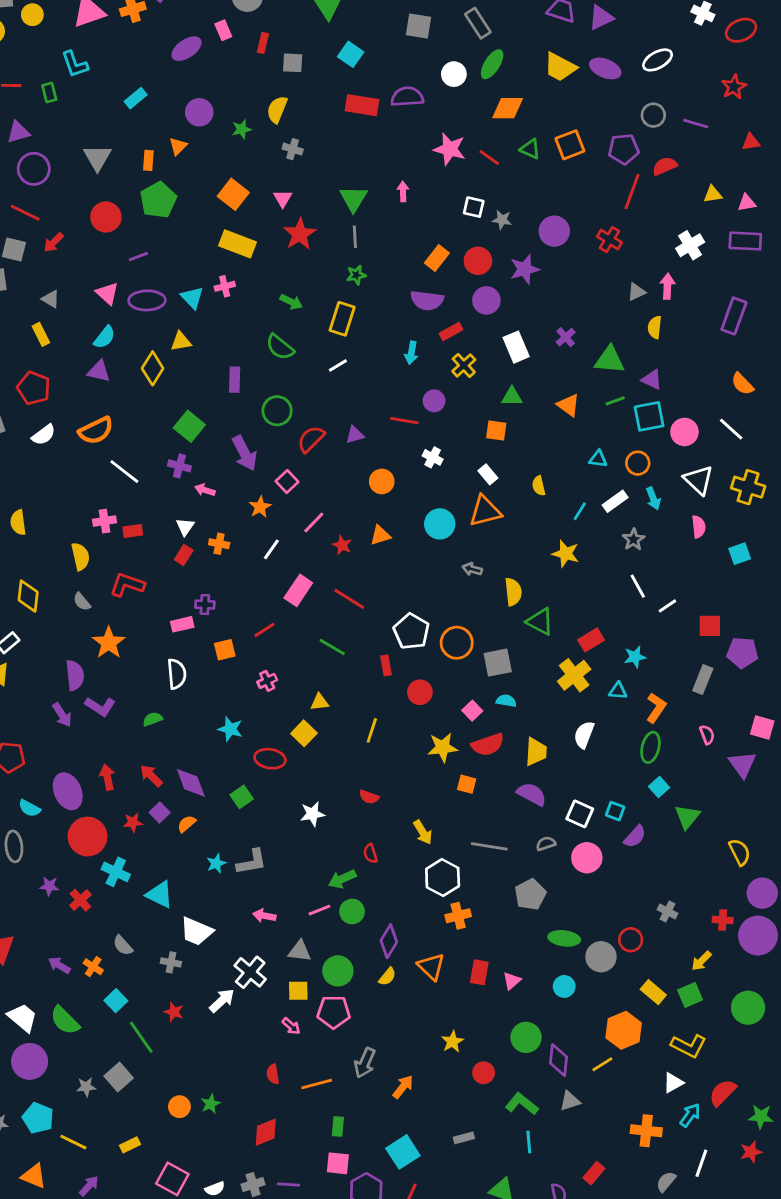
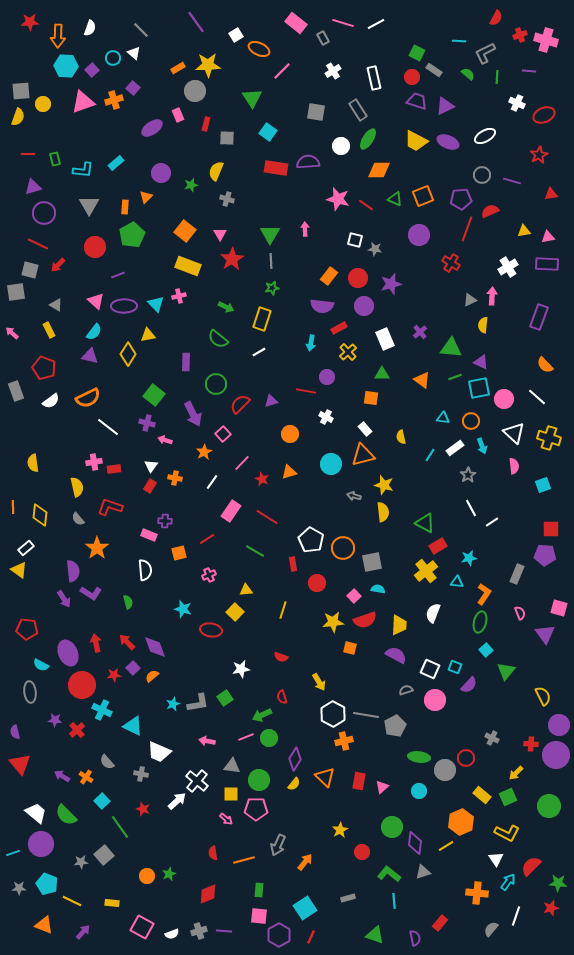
cyan L-shape: (75, 64) -> (83, 170), moved, turned -65
purple circle: (554, 231) -> (419, 235), moved
yellow star: (566, 554) -> (384, 485), moved
green triangle: (540, 622) -> (425, 523), moved
pink rectangle: (182, 624) -> (149, 535), turned 35
red square: (710, 626) -> (551, 529), moved
green semicircle: (153, 719) -> (128, 602), turned 96
green square: (242, 797) -> (225, 698), moved
gray line: (489, 846) -> (366, 715), moved
white triangle: (673, 1083) -> (496, 859), turned -35
yellow rectangle: (130, 1145) -> (112, 903), turned 32

